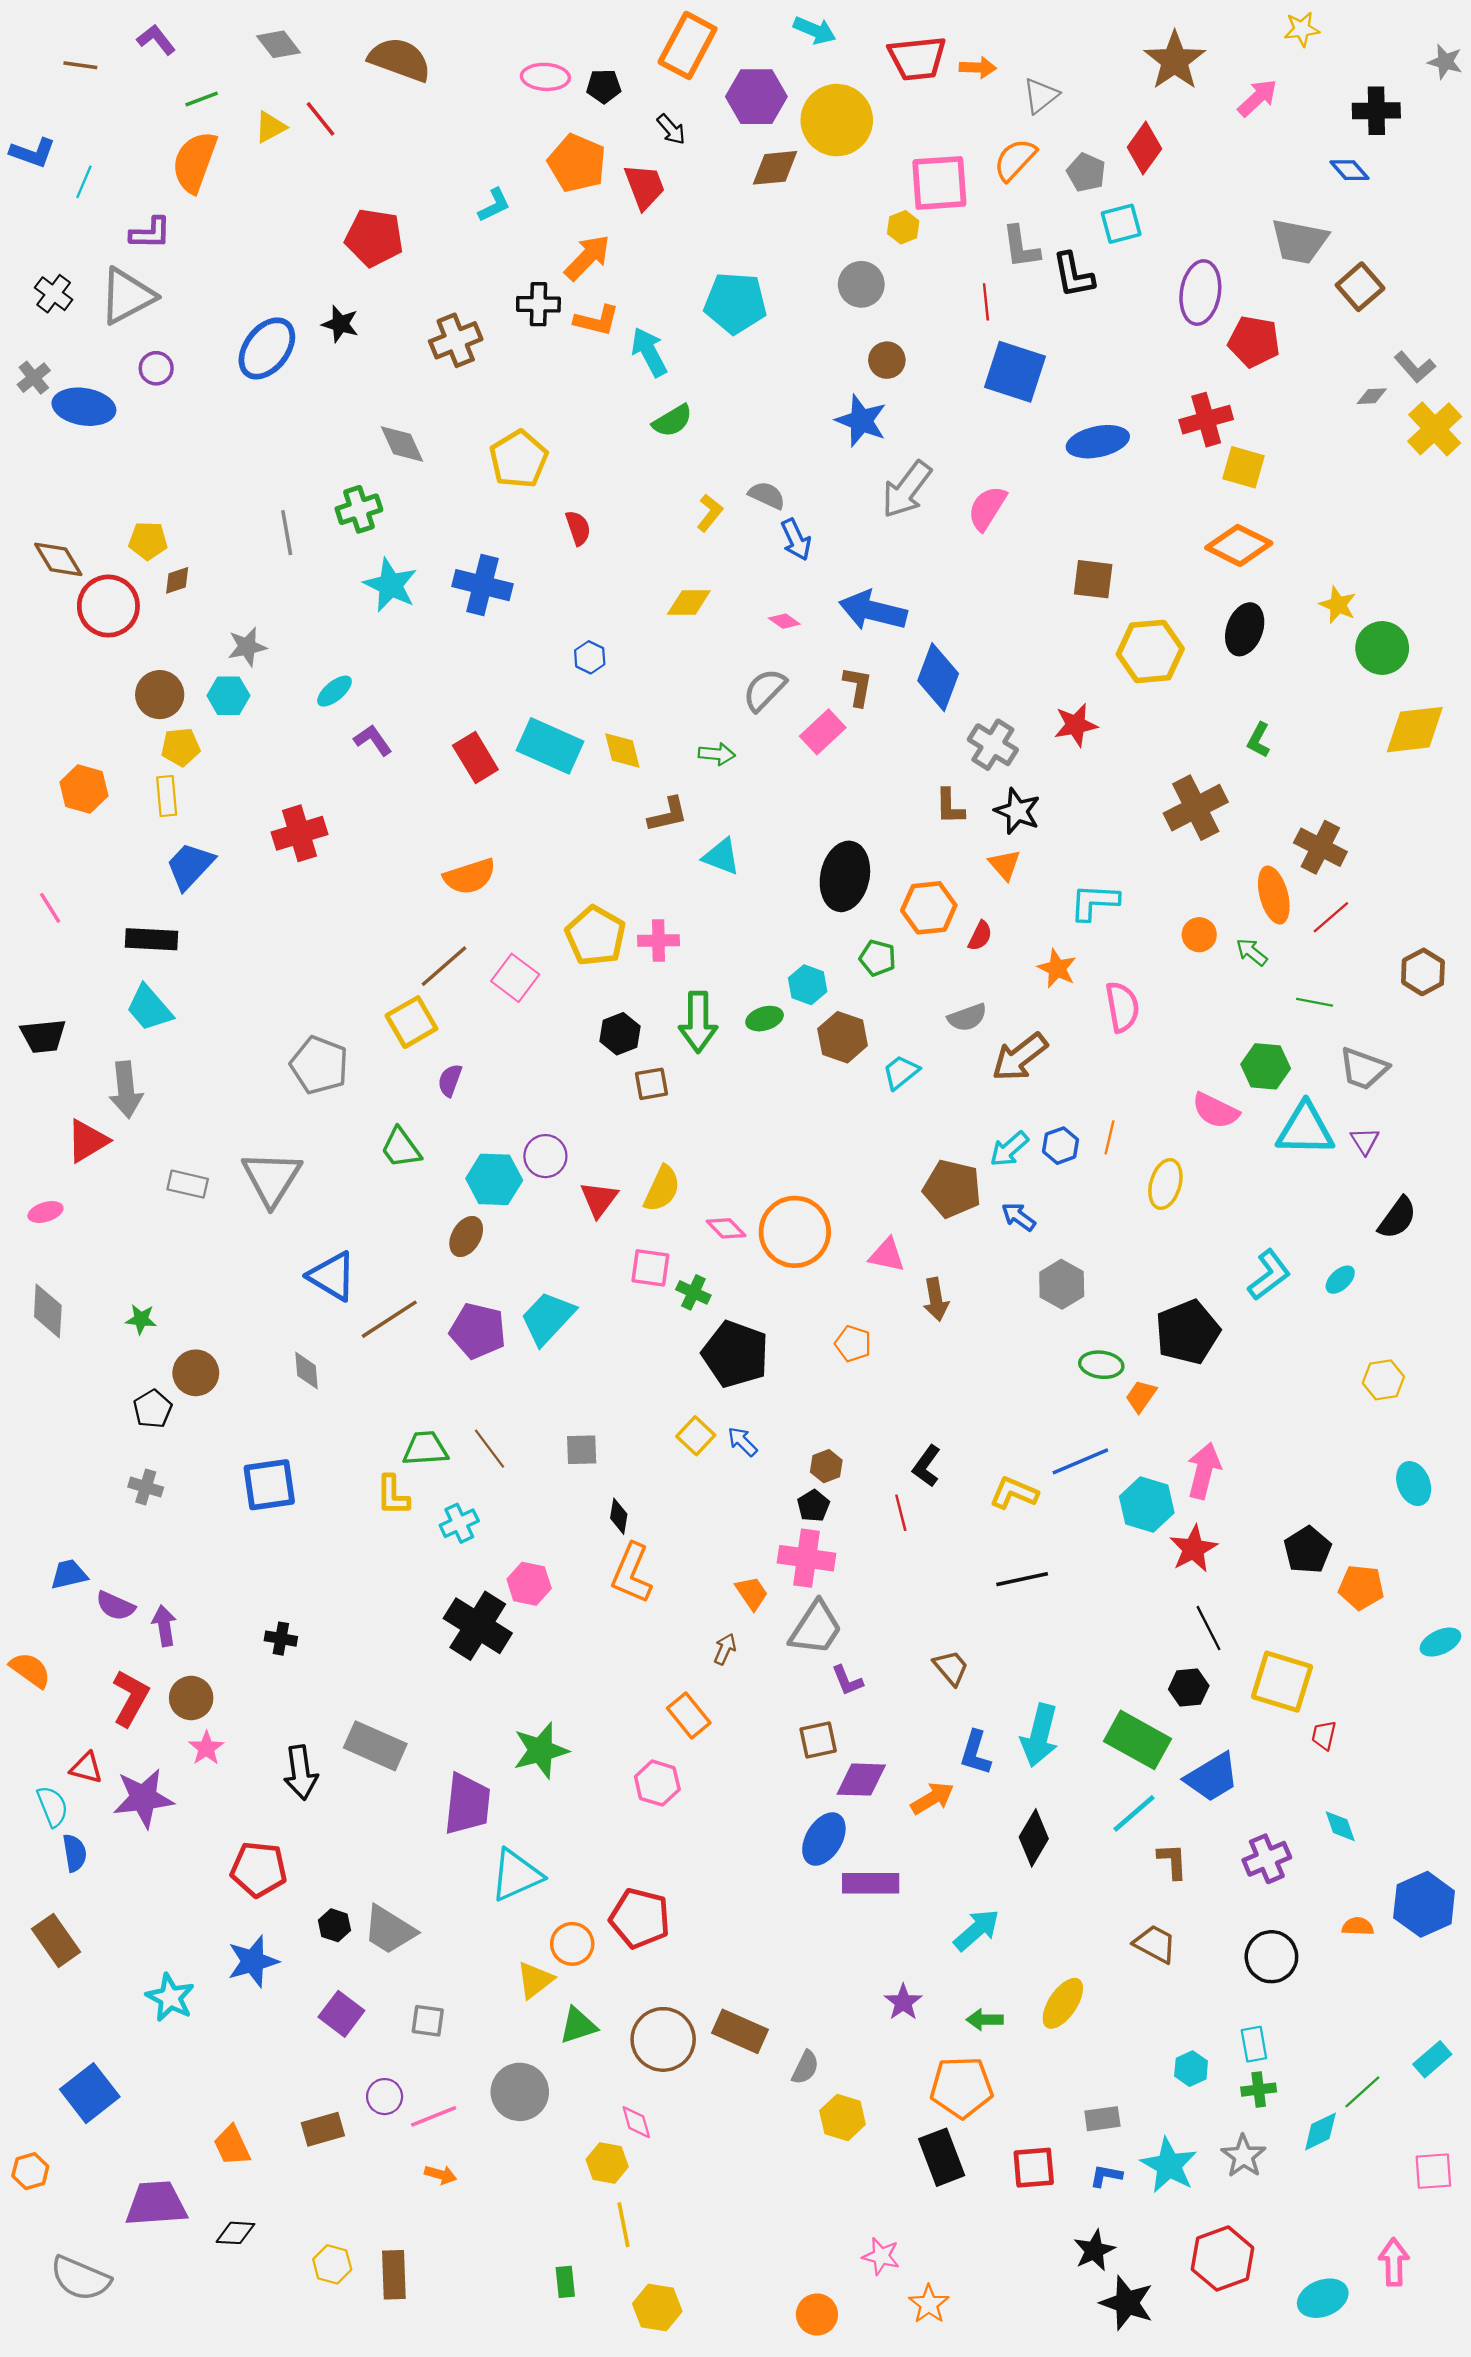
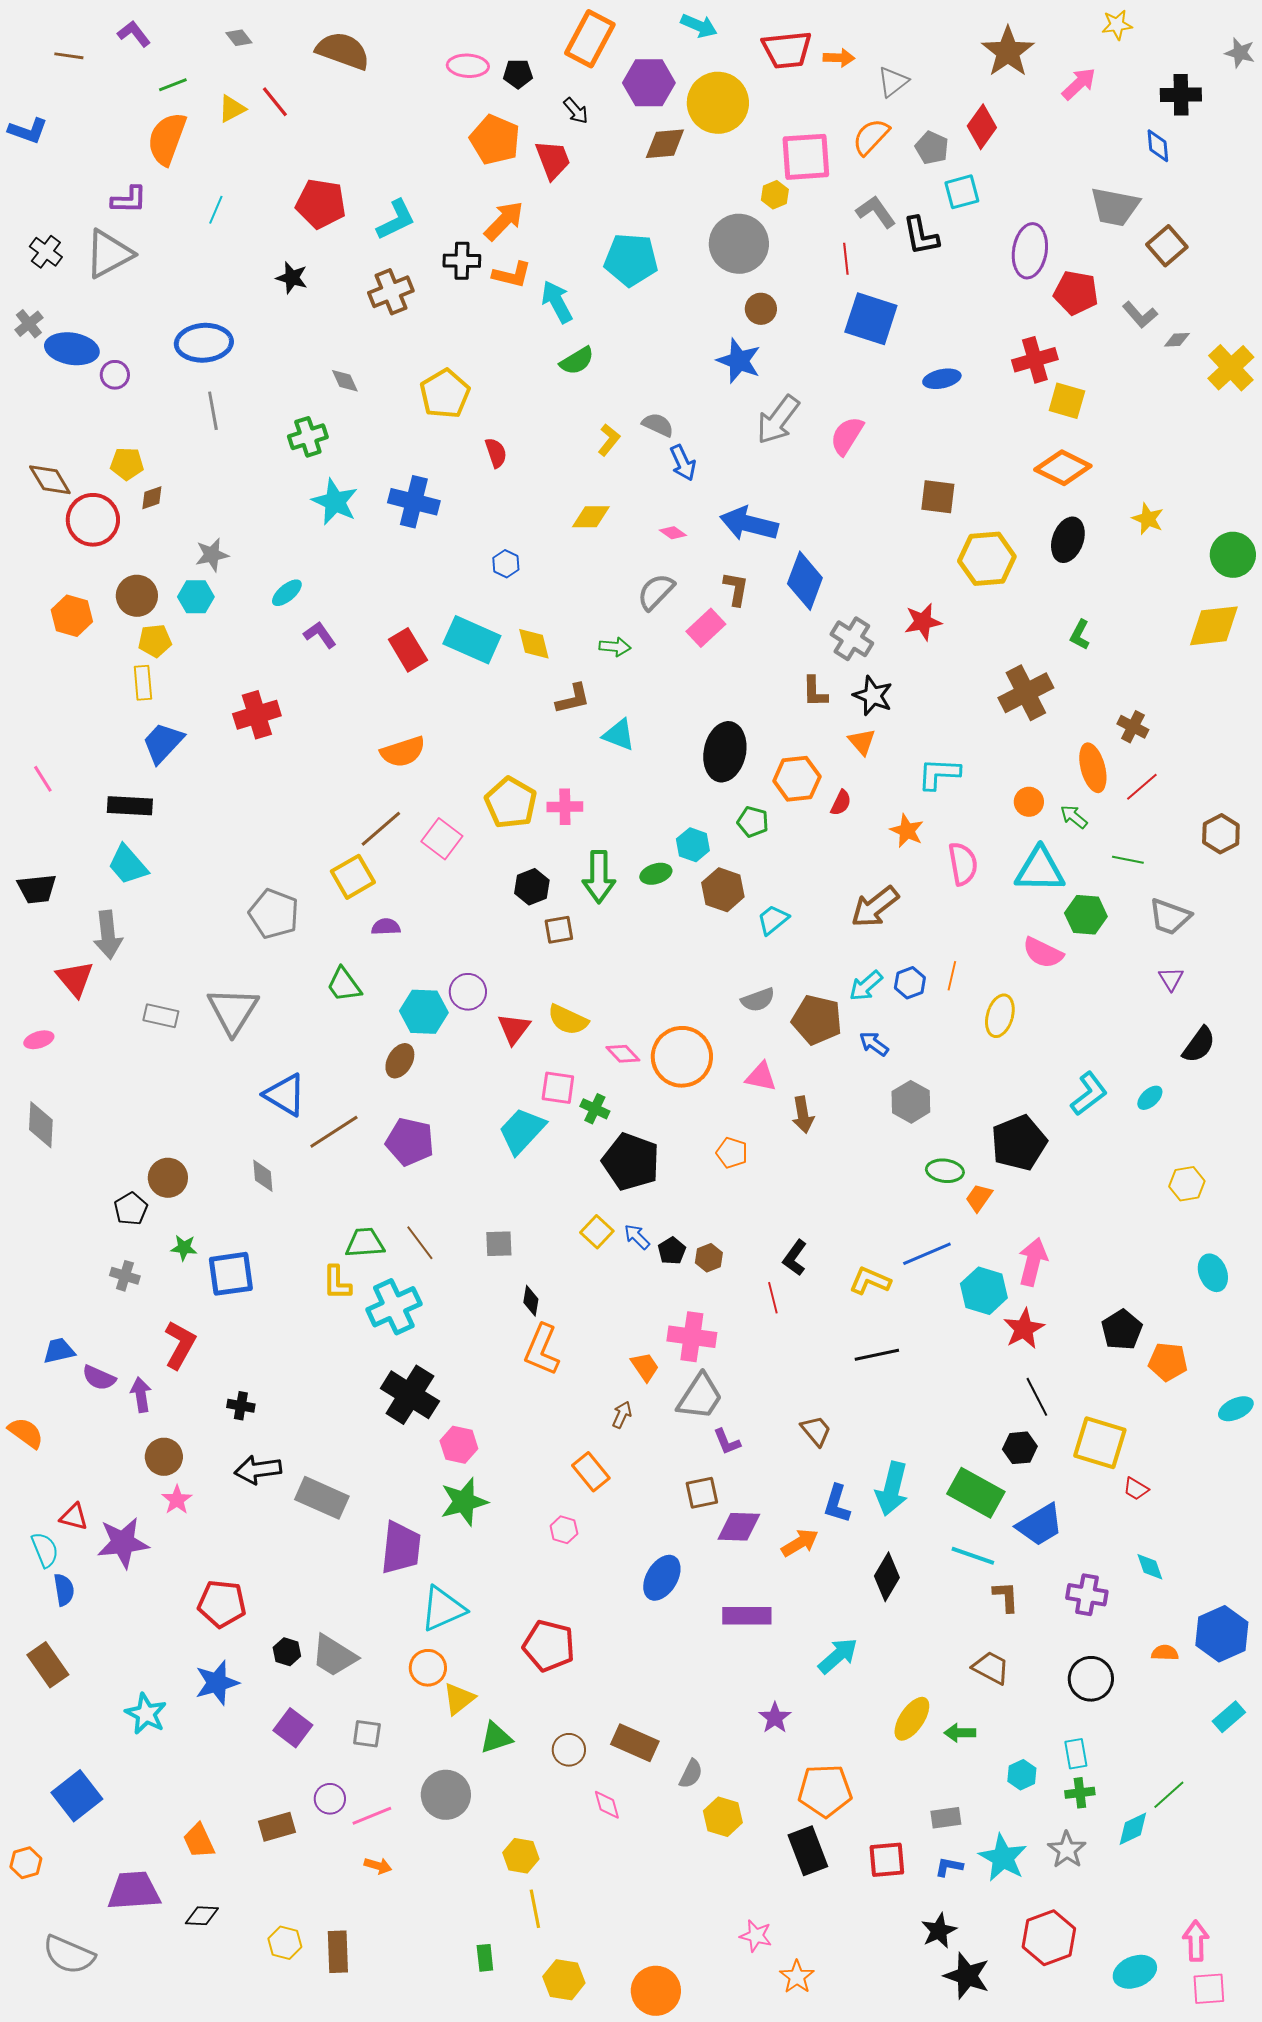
gray diamond: (279, 44) -> (239, 38), size x0.7
blue diamond: (1350, 170) -> (1158, 146), turned 36
cyan line: (84, 182) -> (216, 210), moved
cyan L-shape: (494, 205) -> (396, 220), moved, size x1.4
gray L-shape: (1021, 247) -> (876, 212), turned 153
gray circle: (861, 284) -> (739, 244), size x1.5
blue ellipse: (267, 348) -> (204, 343), moved, turned 48
gray L-shape: (1415, 367) -> (1140, 315), moved
purple circle: (156, 368) -> (115, 375), moved
blue ellipse: (1098, 442) -> (942, 379), size x0.7
gray diamond: (402, 444) -> (345, 381), size x0.7
gray line: (287, 533) -> (213, 411), moved
green circle: (1382, 648) -> (1233, 555), moved
orange hexagon: (84, 789) -> (72, 616), moved
brown cross: (1320, 847) -> (1133, 727), size x0.7
gray semicircle: (967, 1017) -> (758, 1000), moved
purple semicircle: (450, 1080) -> (386, 927), turned 68
cyan triangle: (1305, 1129) -> (1040, 870), moved
red triangle: (87, 1141) -> (75, 979), turned -39
yellow semicircle: (662, 1189) -> (568, 1020), turned 90
cyan trapezoid: (548, 1318) -> (522, 1131), moved
green star: (141, 1319) -> (184, 1248), moved
black pentagon: (813, 1506) -> (672, 1251), moved
cyan cross: (459, 1523) -> (394, 1307), size x1.6
pink hexagon: (529, 1584) -> (459, 1445), moved
red L-shape: (131, 1698) -> (180, 1345), moved
red trapezoid: (1324, 1735) -> (1136, 1489), turned -72
black arrow: (301, 1773) -> (258, 1470), moved, turned 90
pink hexagon: (657, 1783) -> (564, 1530), size x0.7
cyan line: (1134, 1813) -> (973, 1556), turned 60
blue ellipse: (824, 1839) -> (662, 1578), moved
purple cross: (1267, 1859) -> (1087, 1595), turned 33
orange circle: (572, 1944) -> (428, 1668), moved
green arrow: (985, 2020) -> (960, 1733), moved
brown circle: (663, 2039) -> (569, 1750), size x0.6
cyan rectangle: (1432, 2059) -> (1229, 1717), moved
pink diamond: (636, 2122) -> (607, 1805), moved
pink square: (1433, 2171) -> (1209, 1989), moved
orange circle: (817, 2314) -> (656, 1991), moved, size x1.4

